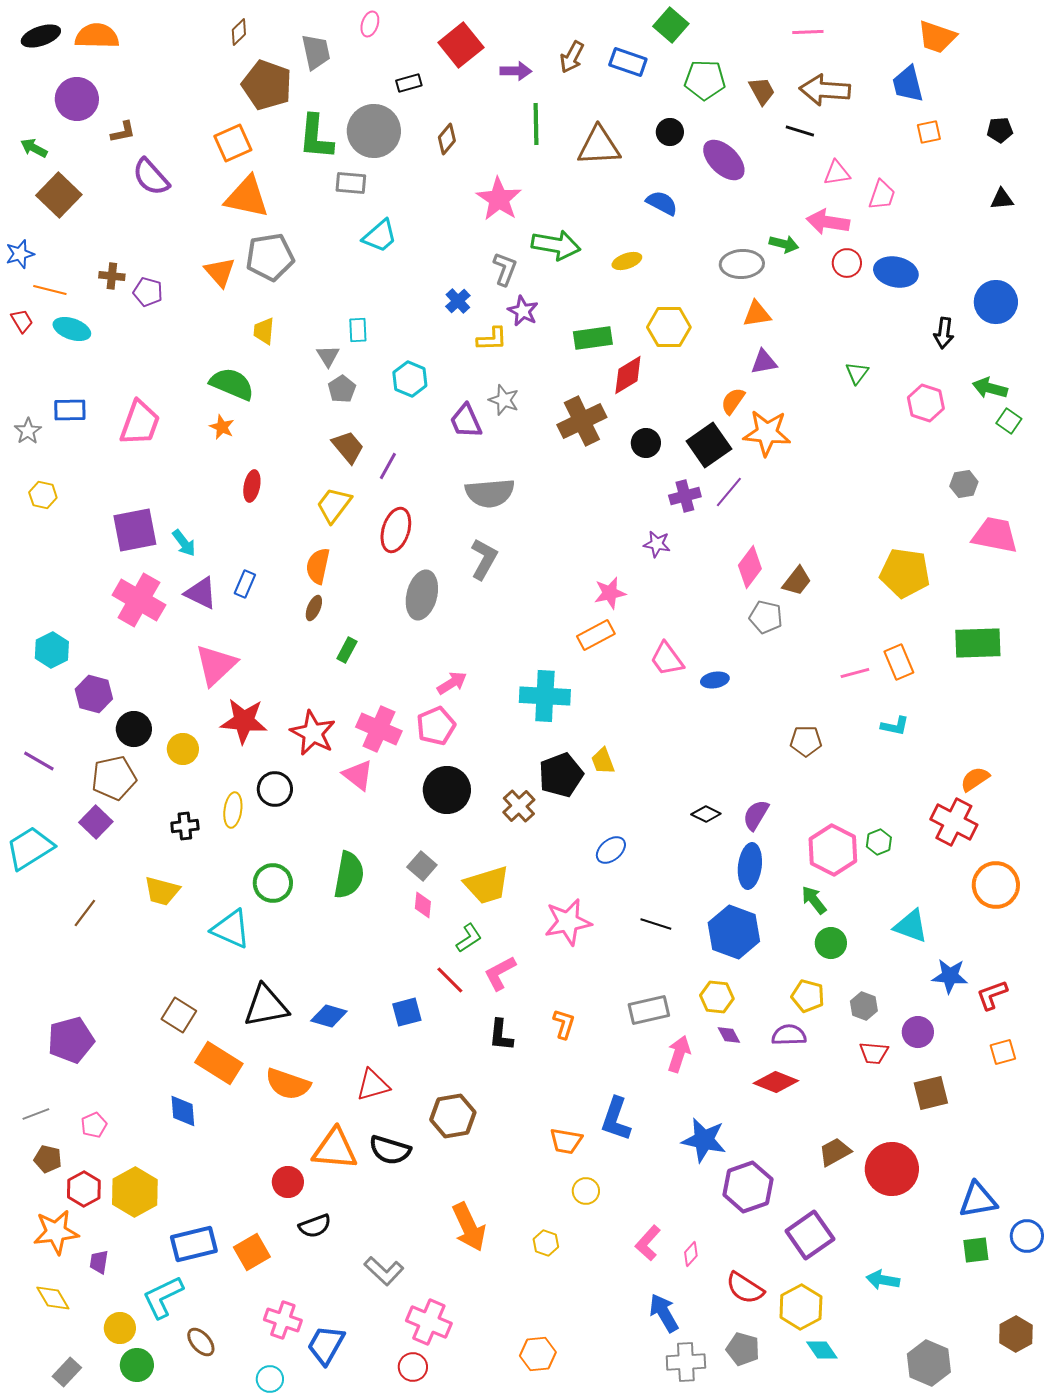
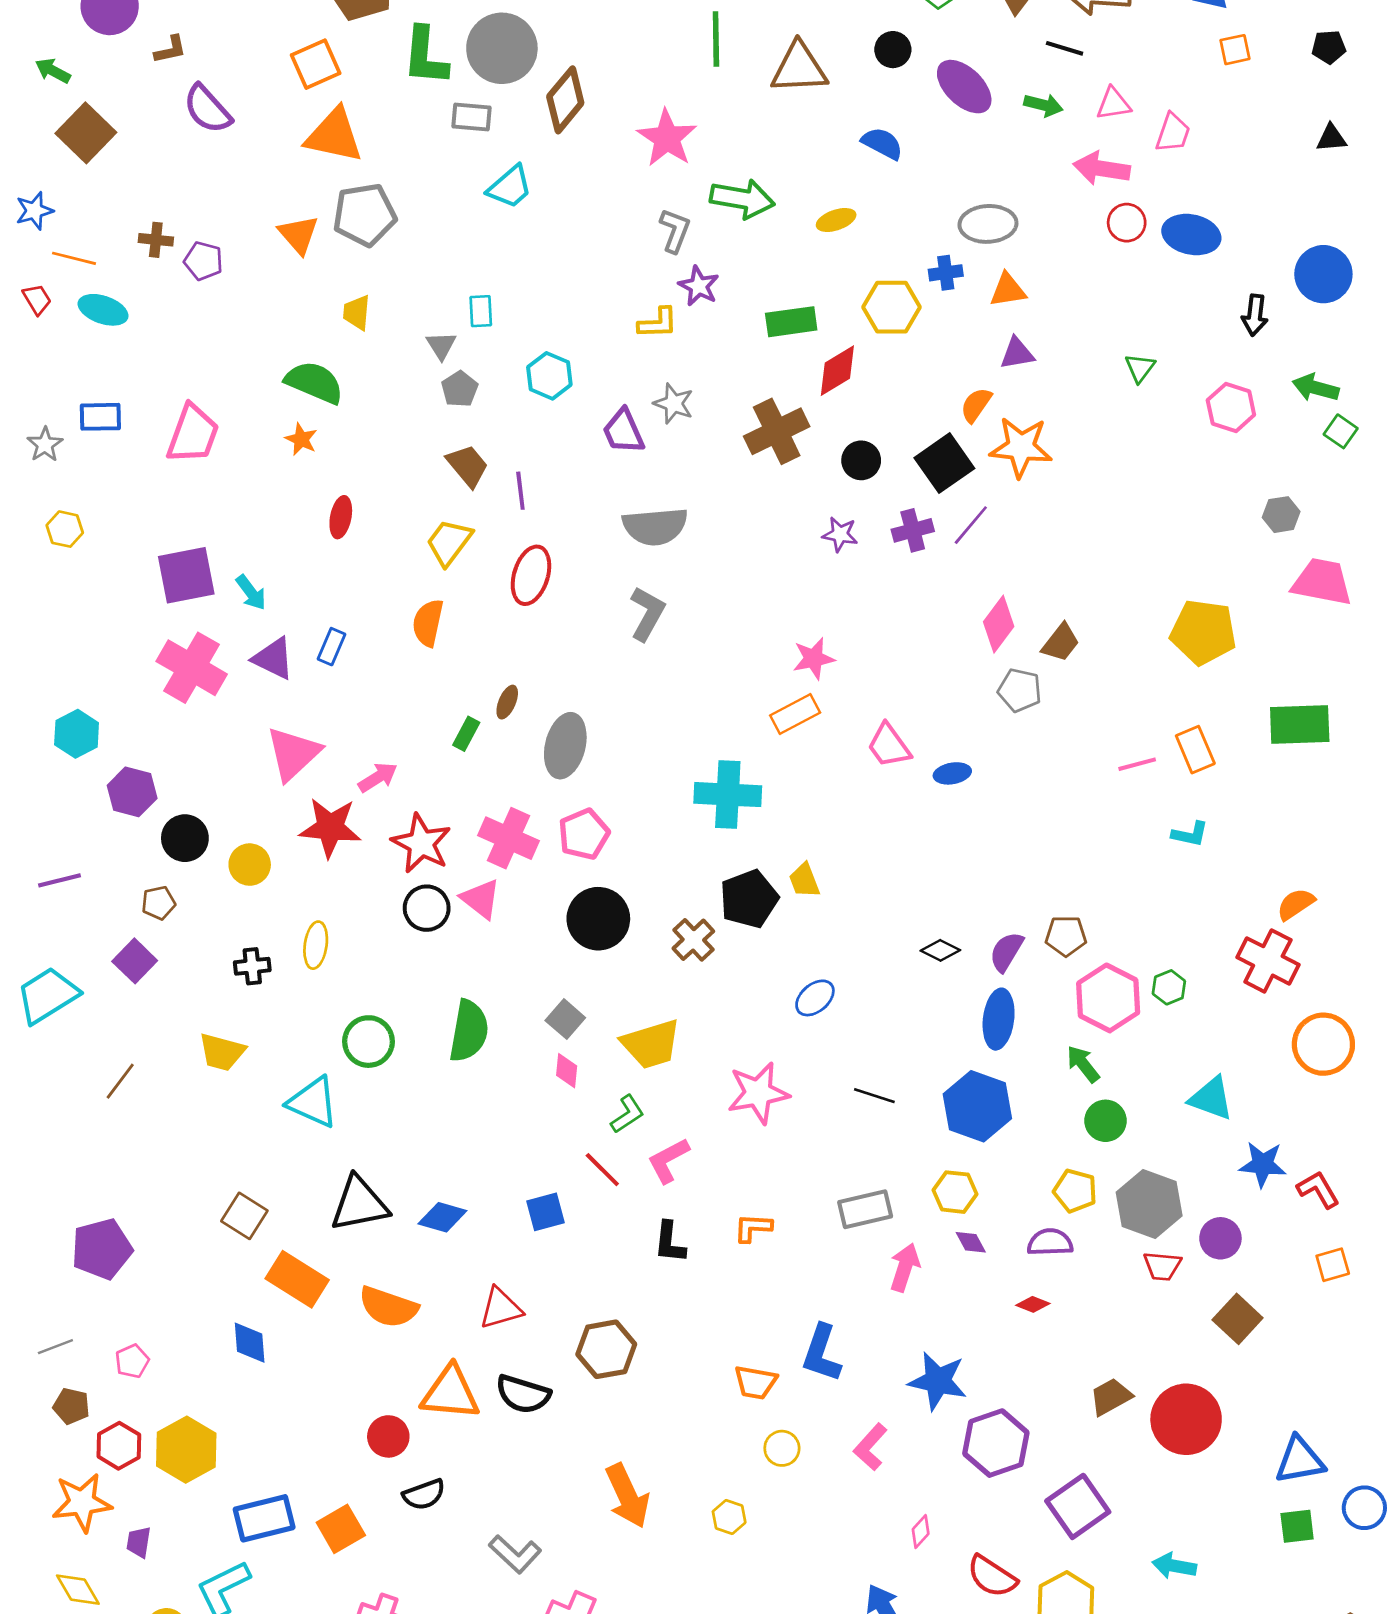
brown diamond: (447, 139) -> (565, 100), moved, size x1.6
green arrow: (784, 244) -> (1043, 105), moved
blue cross: (458, 301) -> (946, 273), moved, turned 35
purple line: (388, 466) -> (520, 491), turned -36
purple star: (657, 544) -> (840, 534), moved
gray ellipse: (422, 595) -> (565, 746), moved
brown ellipse: (314, 608) -> (507, 702), moved
pink arrow: (452, 683) -> (378, 777), moved
brown pentagon: (806, 741) -> (1066, 936), moved
purple line: (39, 761) -> (59, 880), turned -44
brown pentagon: (114, 778) -> (158, 903), size x0.6
black circle: (275, 789) -> (427, 908), moved
red L-shape: (992, 995) -> (1318, 1189), turned 80
gray hexagon: (864, 1006) -> (1149, 1204), size x1.8
orange L-shape: (564, 1024) -> (753, 1228), turned -104
red diamond: (776, 1082) -> (1033, 1304), size x0.6
brown square: (931, 1093) -> (1238, 1319), turned -33
pink L-shape: (648, 1243) -> (870, 1447), moved

